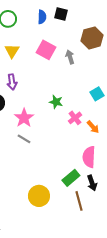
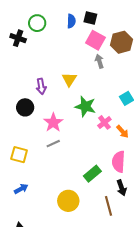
pink square: (46, 50) -> (95, 40), moved
yellow triangle: (12, 51) -> (69, 79), moved
green star: (56, 102) -> (85, 106), size x1.5
gray line: (24, 139) -> (53, 144), turned -56
green rectangle: (71, 178) -> (92, 174), moved

